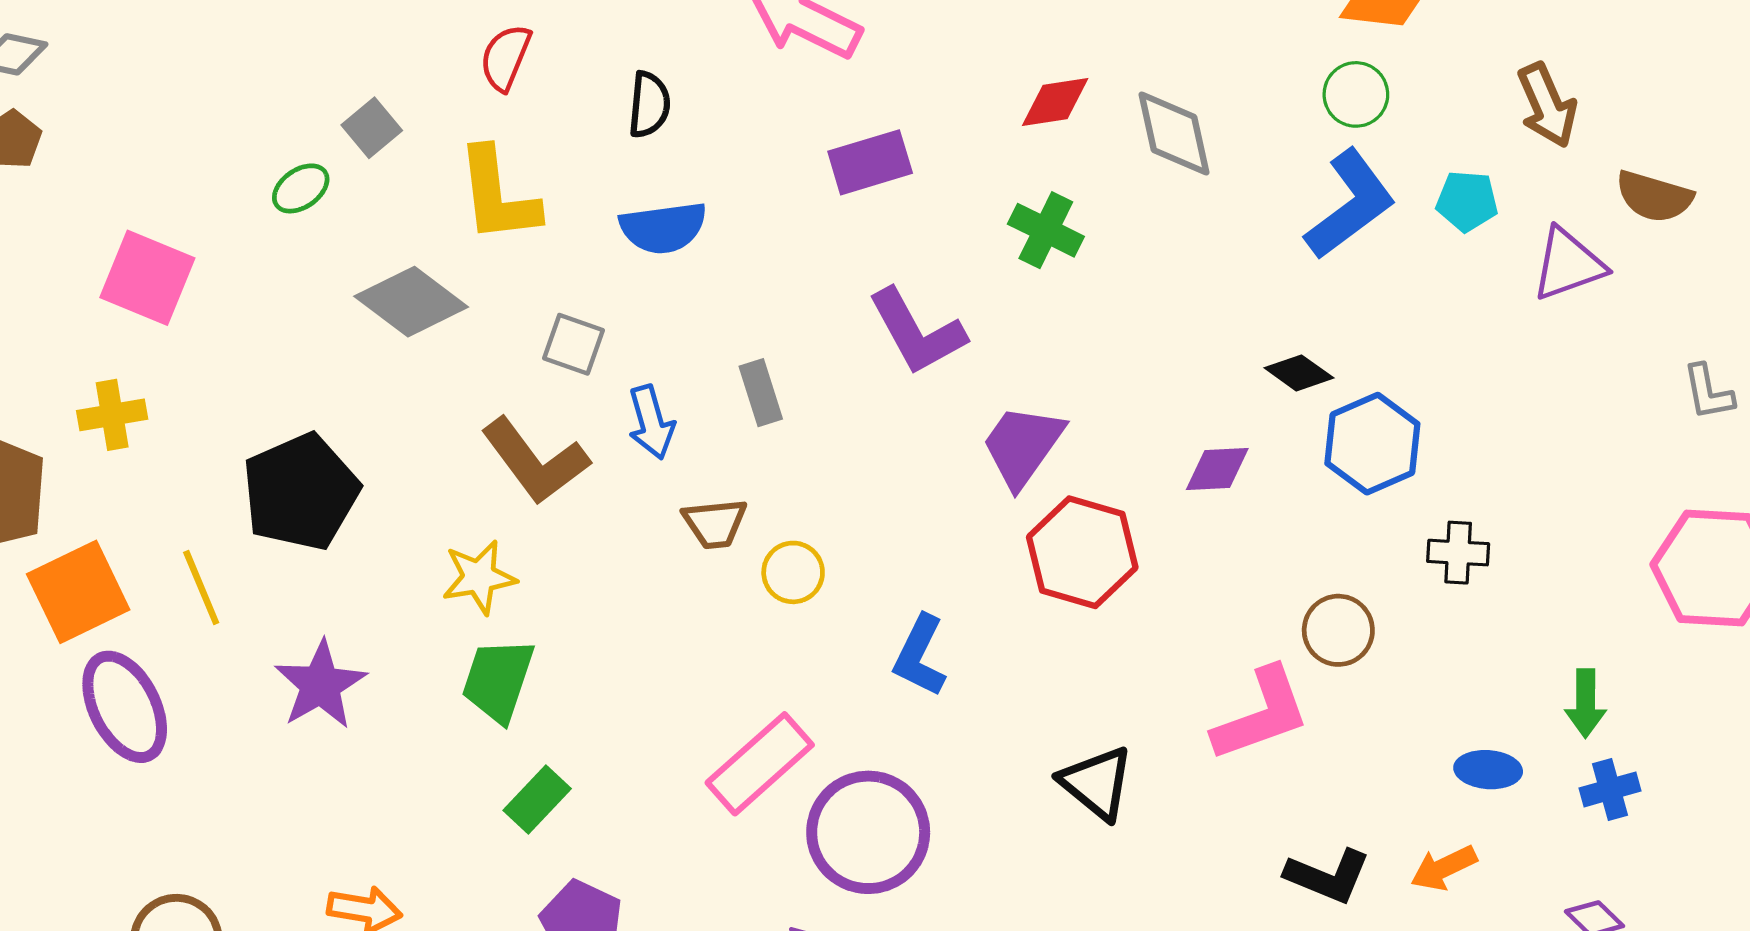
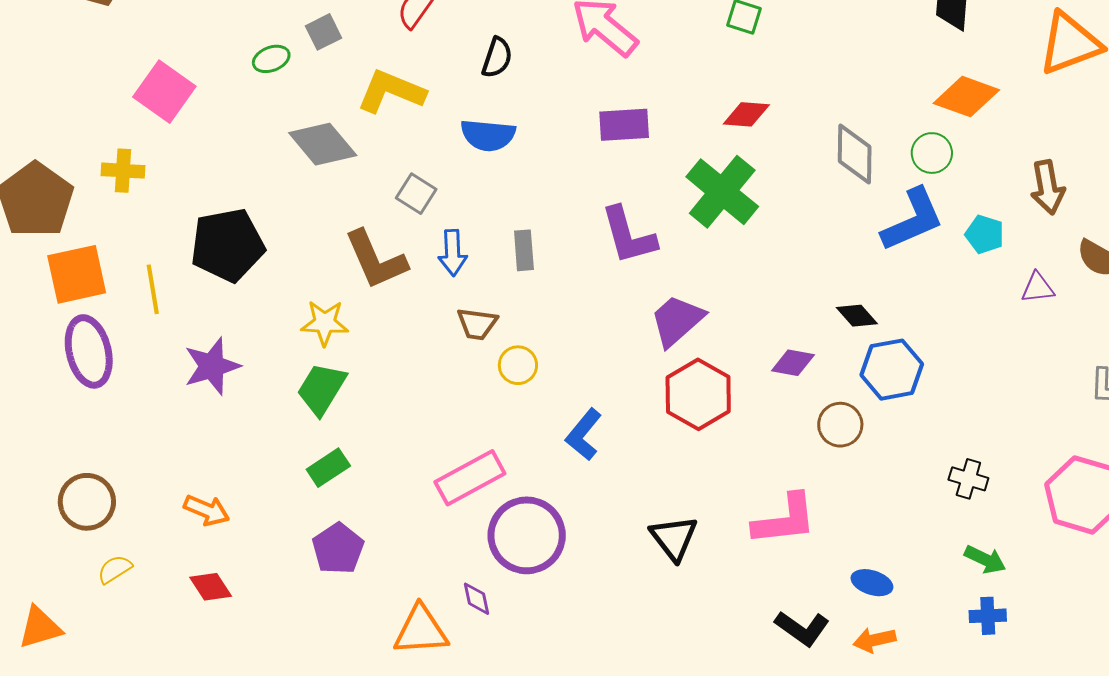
gray diamond: (1174, 134) -> (855, 154), moved
yellow L-shape: (498, 195) -> (391, 91), turned 106
green cross: (1046, 230) -> (722, 192), size x1.6
purple triangle: (1568, 264) -> (1038, 288), size x0.7
black cross: (1458, 553) -> (968, 479), moved
brown circle: (1338, 630) -> (840, 425), moved
green arrow: (1586, 703) -> (985, 559), turned -78
blue ellipse: (1488, 770) -> (872, 583), moved

